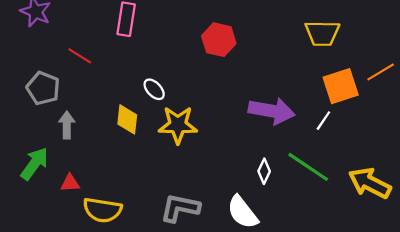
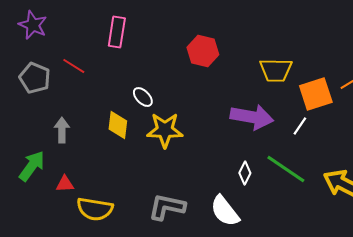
yellow trapezoid: (322, 33) -> (276, 70), moved
gray pentagon: (43, 88) -> (35, 78), moved

